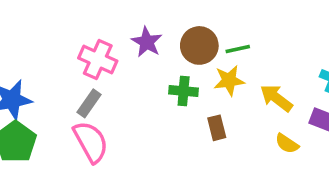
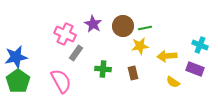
green cross: (184, 91) -> (103, 69), moved
yellow arrow: (276, 98) -> (167, 56), turned -42
gray rectangle: (89, 103) -> (76, 53), moved

